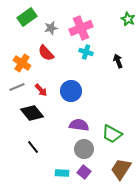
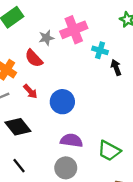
gray star: (51, 28) -> (46, 38), moved
cyan cross: (86, 52) -> (100, 50), moved
red arrow: (41, 90) -> (30, 91), moved
gray circle: (84, 149) -> (66, 168), moved

